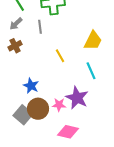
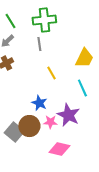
gray line: (40, 27) -> (39, 44), moved
blue star: (31, 86) -> (39, 103), moved

